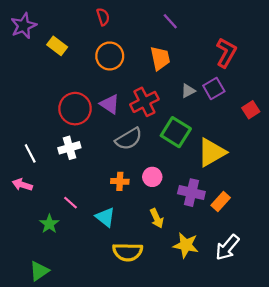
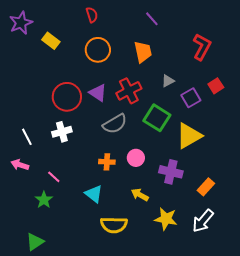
purple square: (214, 88) -> (191, 98), moved
red square: (251, 110) -> (216, 86), moved
orange rectangle: (221, 202) -> (206, 187), moved
pink line: (71, 203) -> (54, 177), moved
yellow arrow: (157, 218) -> (140, 195), turned 144

